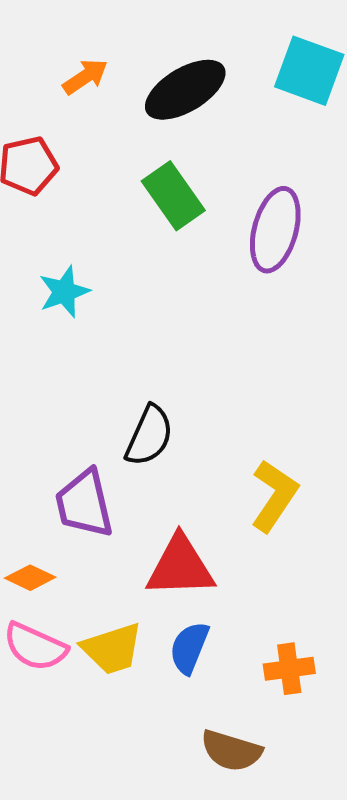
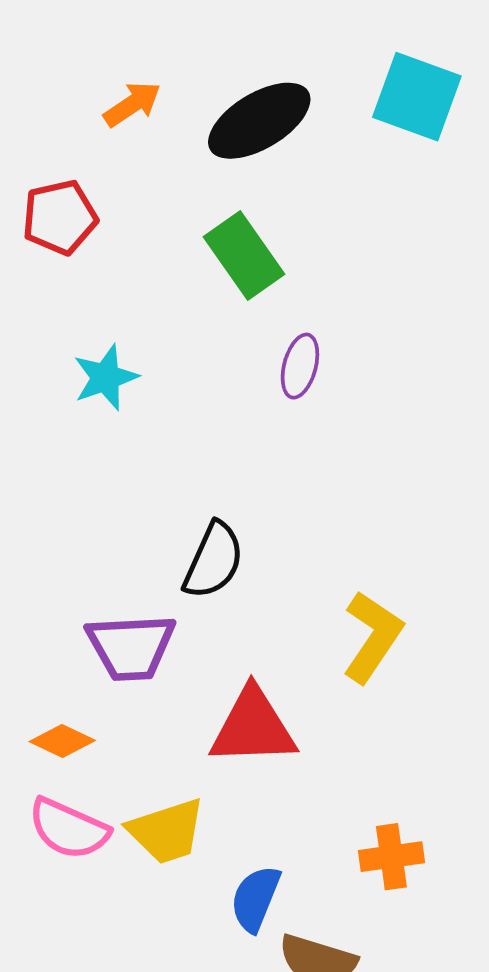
purple ellipse: (275, 230) -> (300, 366), moved, size x0.6
purple trapezoid: (84, 504) -> (131, 647), turned -80
blue semicircle: (189, 648) -> (255, 899), moved

